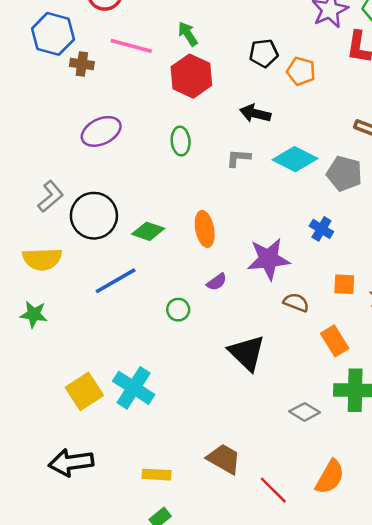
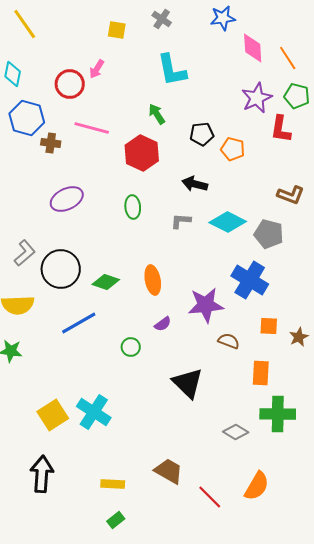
green arrow: (188, 34) -> (157, 114), moved
blue cross: (321, 229) -> (250, 280), size x1.8
orange rectangle: (335, 341) -> (261, 373), turned 35
black arrow: (71, 462) -> (42, 474), turned 102

